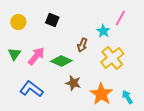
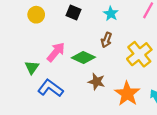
cyan star: (103, 31) -> (111, 14), moved
green triangle: (14, 54) -> (32, 67), moved

